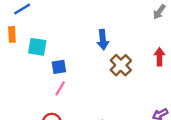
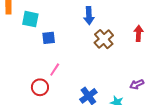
pink line: (60, 88) -> (55, 70), moved

